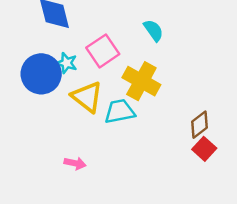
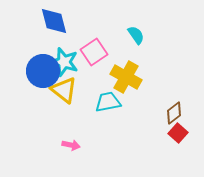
cyan star: (67, 63) -> (64, 62), size x1.6
yellow triangle: (87, 97) -> (64, 90), moved

